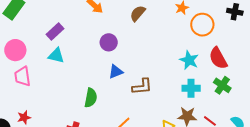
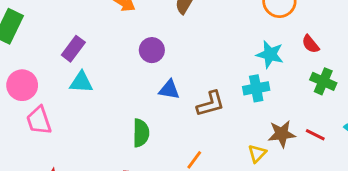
red semicircle: (218, 58) -> (311, 44), size x0.6
blue triangle: (116, 72) -> (169, 90), turned 42
cyan cross: (191, 88) -> (256, 88), moved

